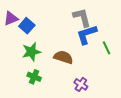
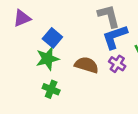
blue square: (27, 26) -> (52, 38), moved
purple cross: (81, 84) -> (117, 64), moved

